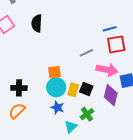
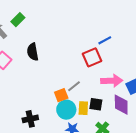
red square: (116, 44) -> (92, 57), moved
gray line: (86, 53) -> (74, 86), moved

